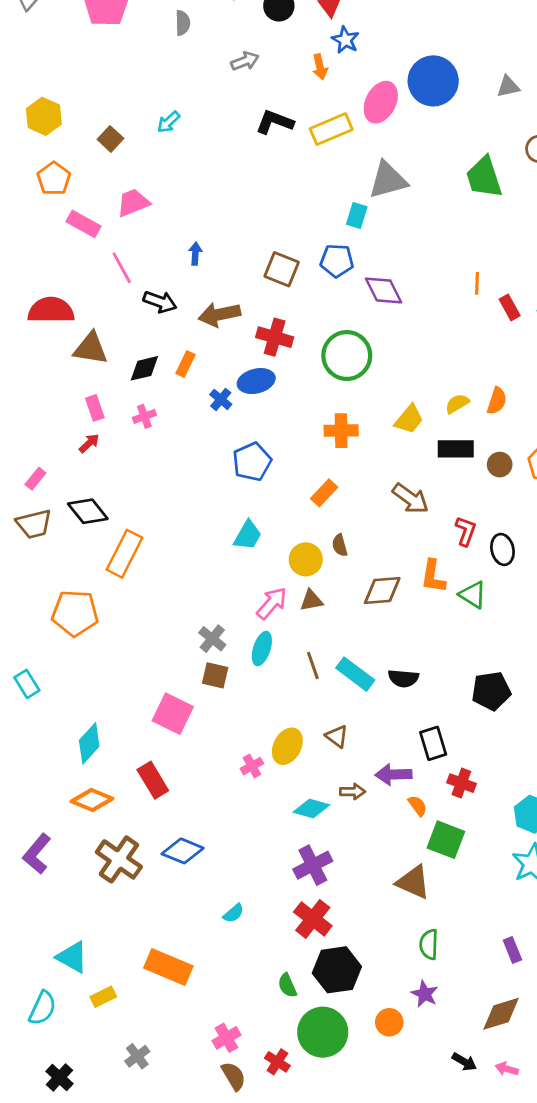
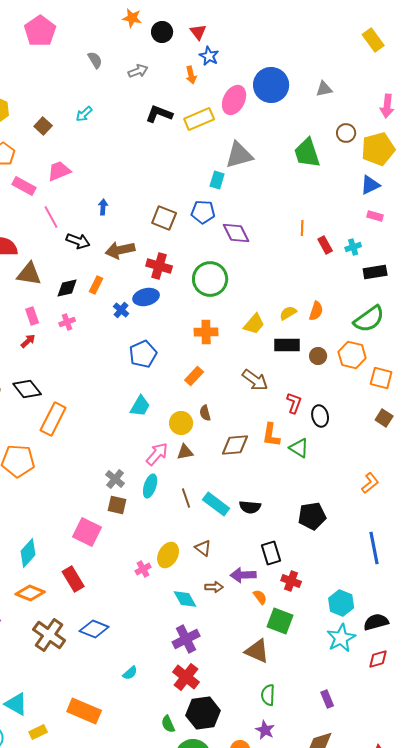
gray semicircle: (183, 23) -> (95, 60), moved, turned -30
cyan diamond: (311, 808) -> (185, 599), turned 45

